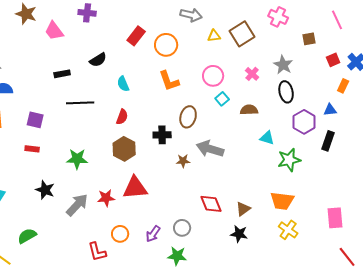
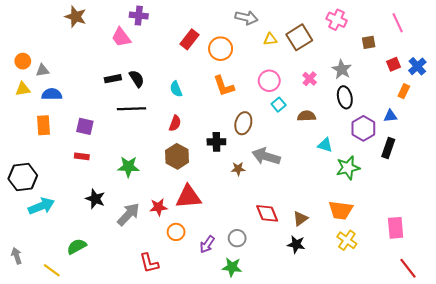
pink trapezoid: (54, 31) -> (121, 37), moved
black semicircle: (98, 60) -> (137, 79), moved, turned -90
orange circle: (120, 234) -> (176, 232), moved

